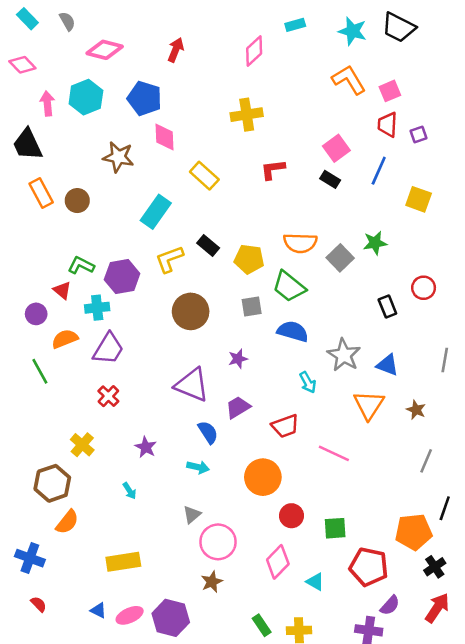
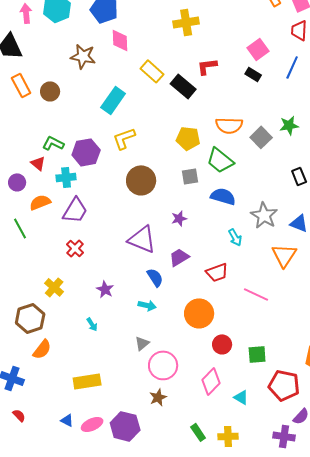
black rectangle: (208, 245) -> (183, 86), moved, size x1.4

